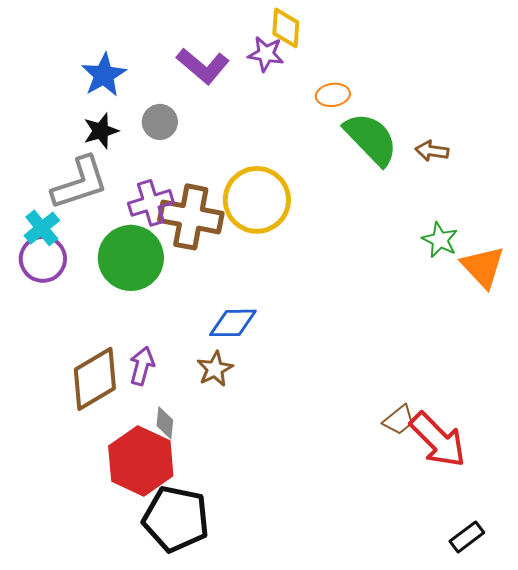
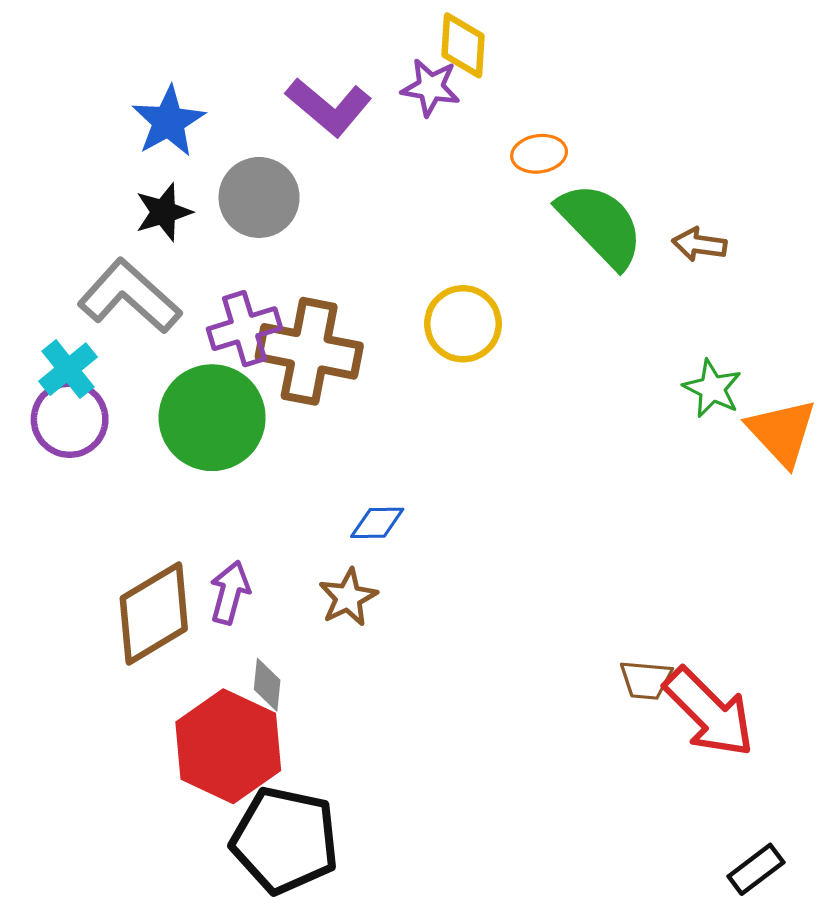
gray circle: (160, 122) -> (259, 197), size x1.4
gray L-shape: (80, 183) -> (130, 296), turned -120
yellow circle: (257, 200) -> (463, 324), moved, size x0.7
blue diamond: (233, 323) -> (377, 523), size x0.7
brown trapezoid: (399, 420) -> (646, 680), turned 44

